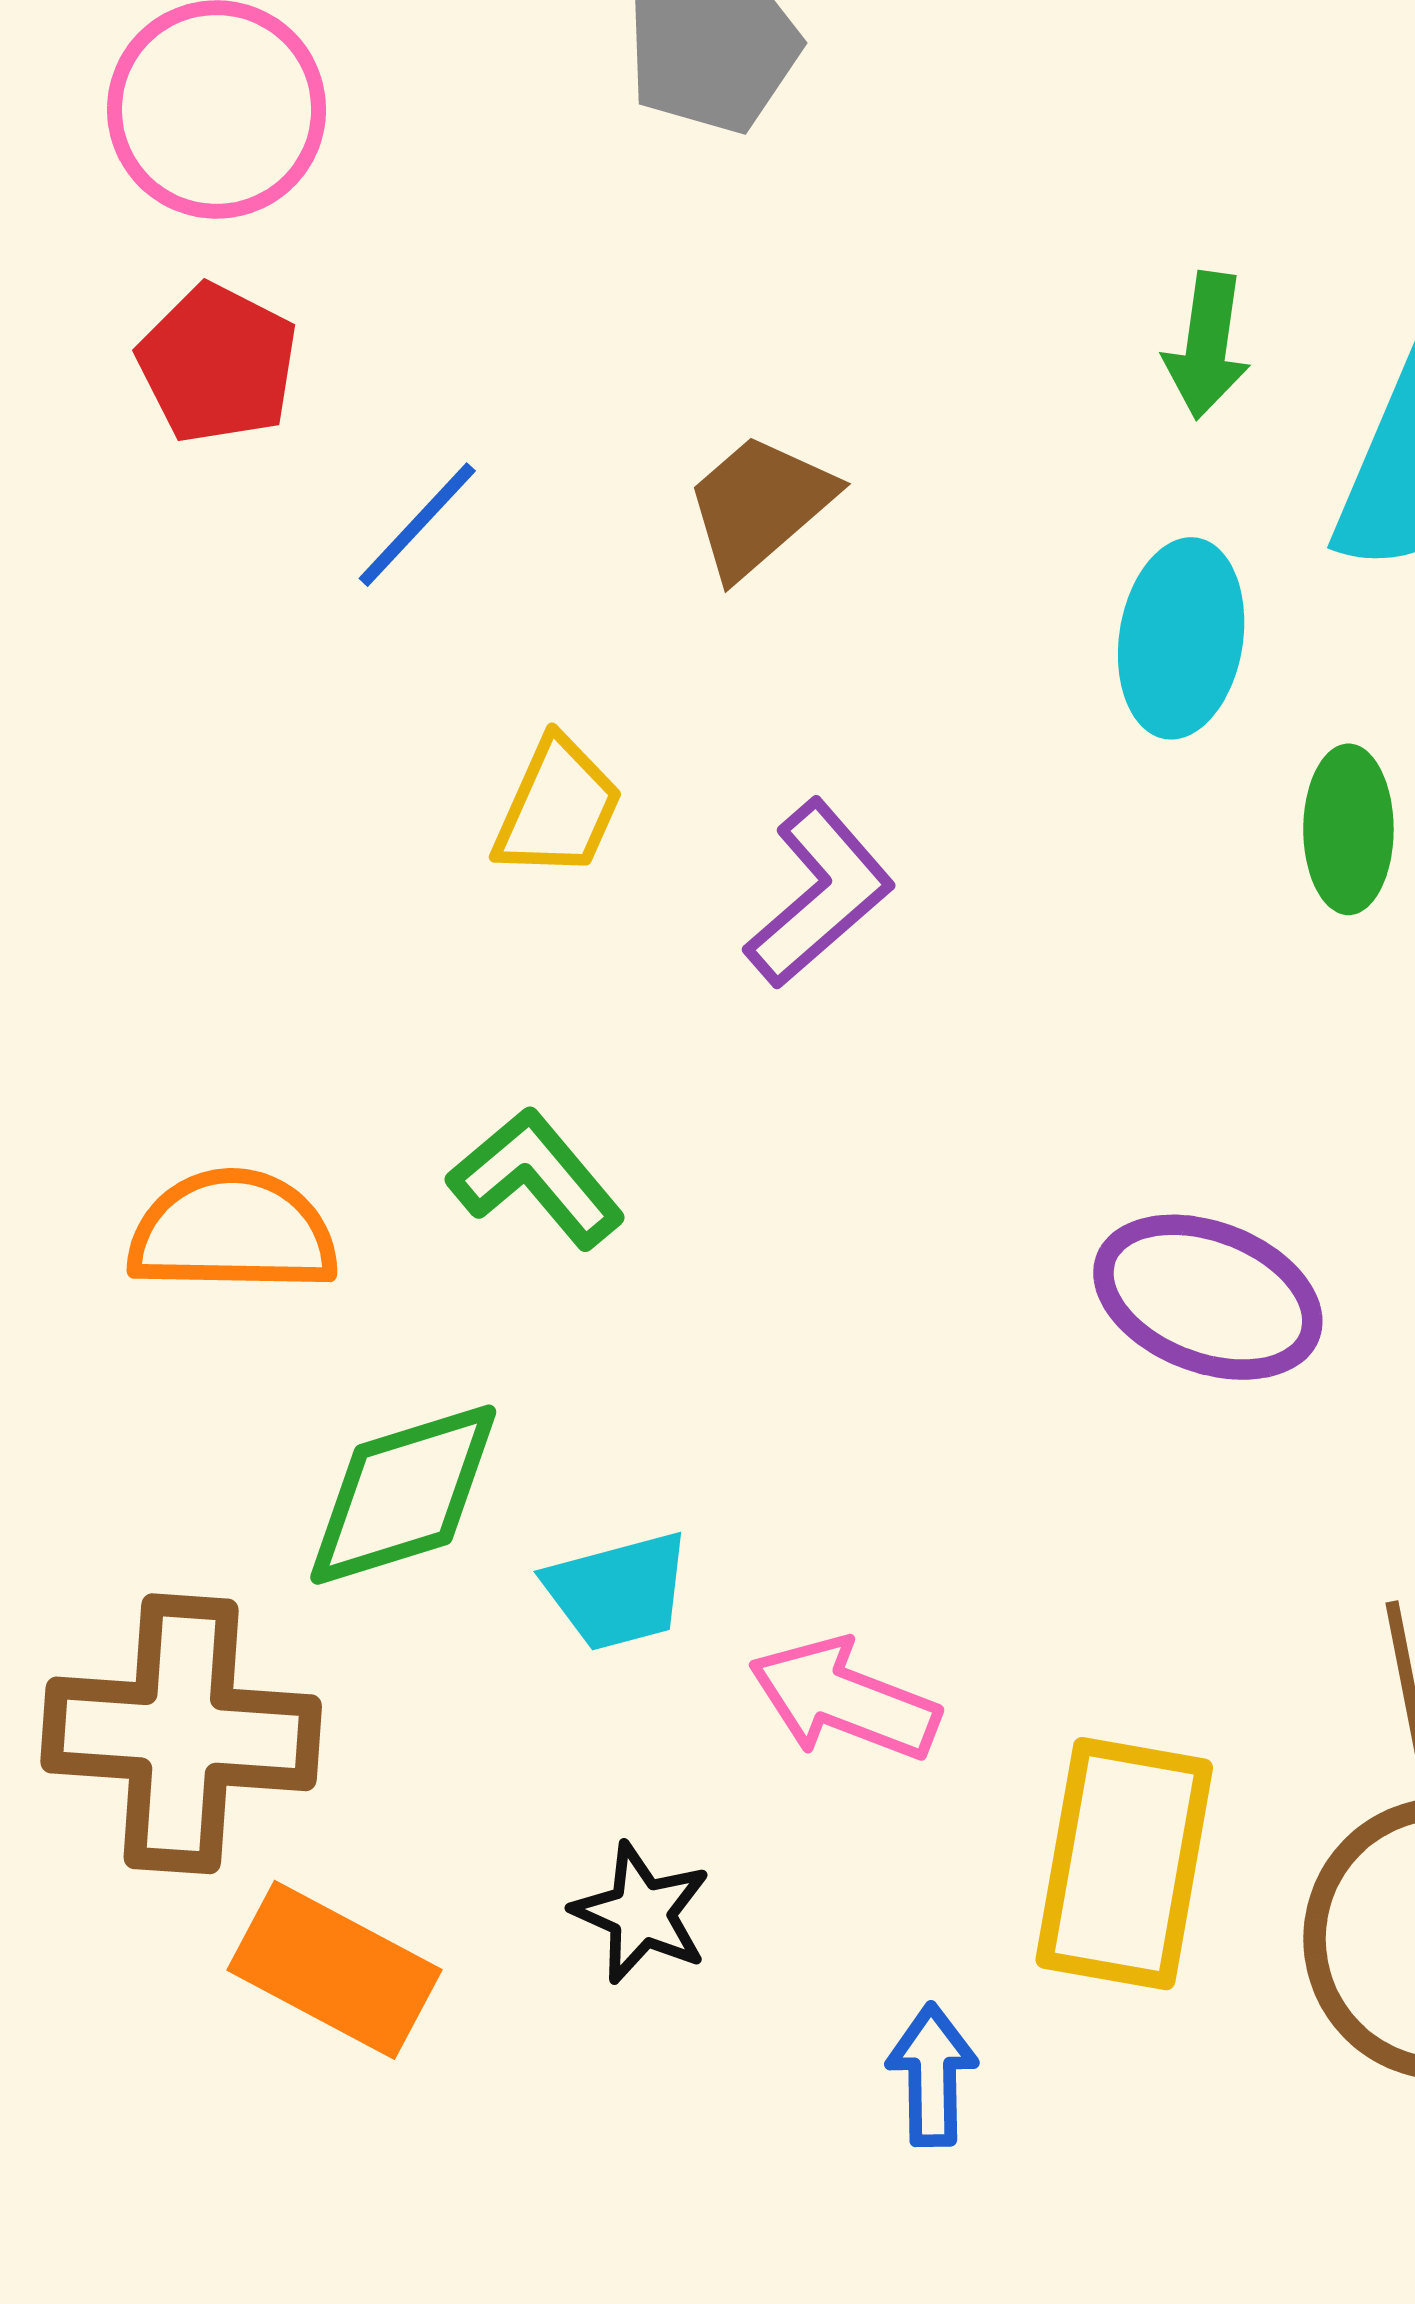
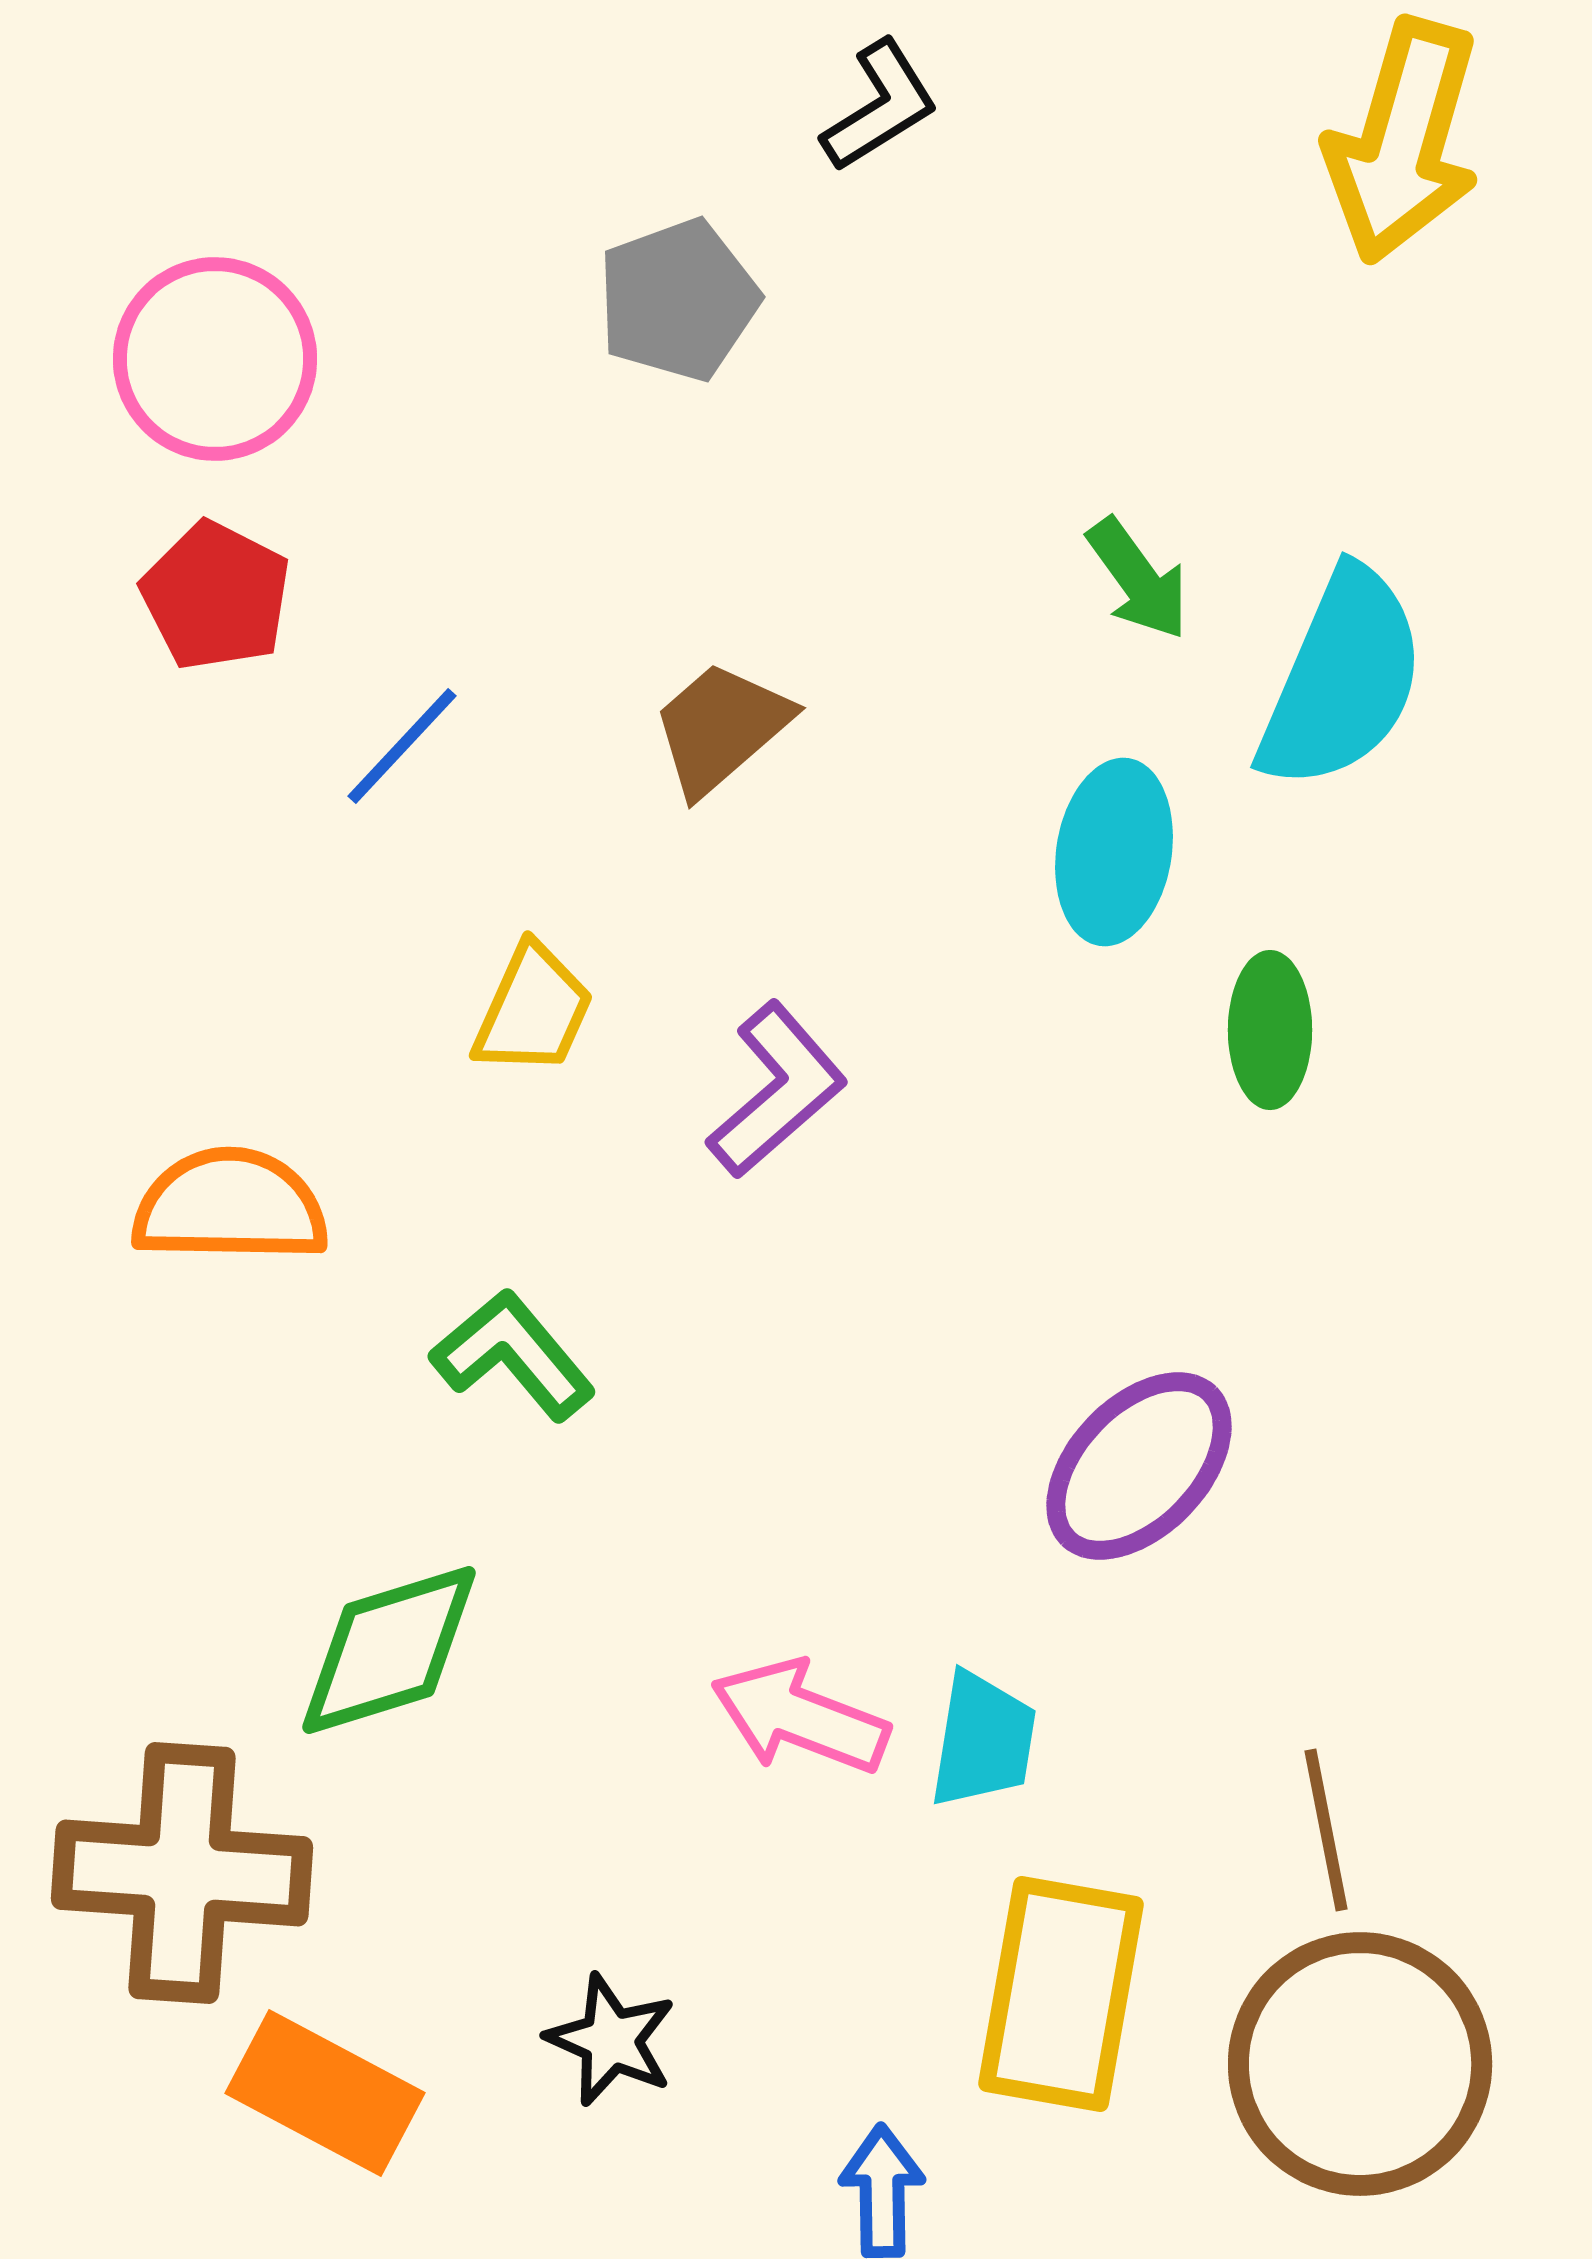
green arrow: (1207, 345) -> (1138, 579), turned -44
orange semicircle: (233, 1232) -> (230, 1206), moved
purple ellipse: (1208, 1297) -> (1139, 1466), turned -67
cyan trapezoid: (618, 1591) -> (983, 1740), moved, turned -66
pink arrow: (844, 1699) -> (800, 1717), moved

